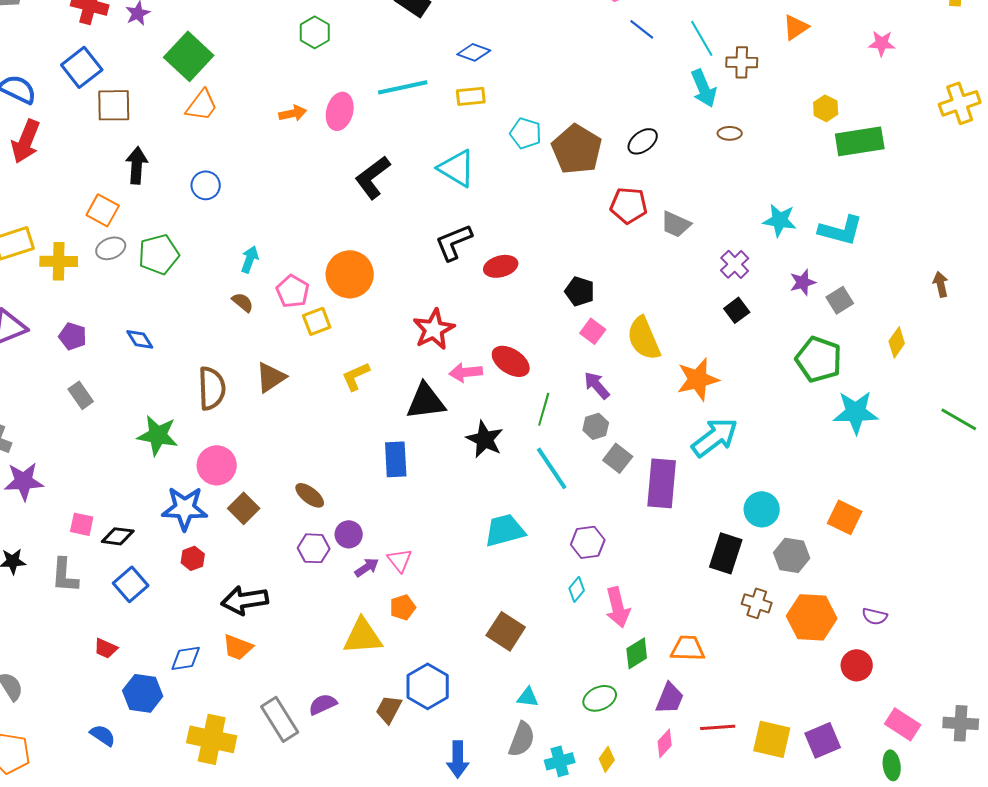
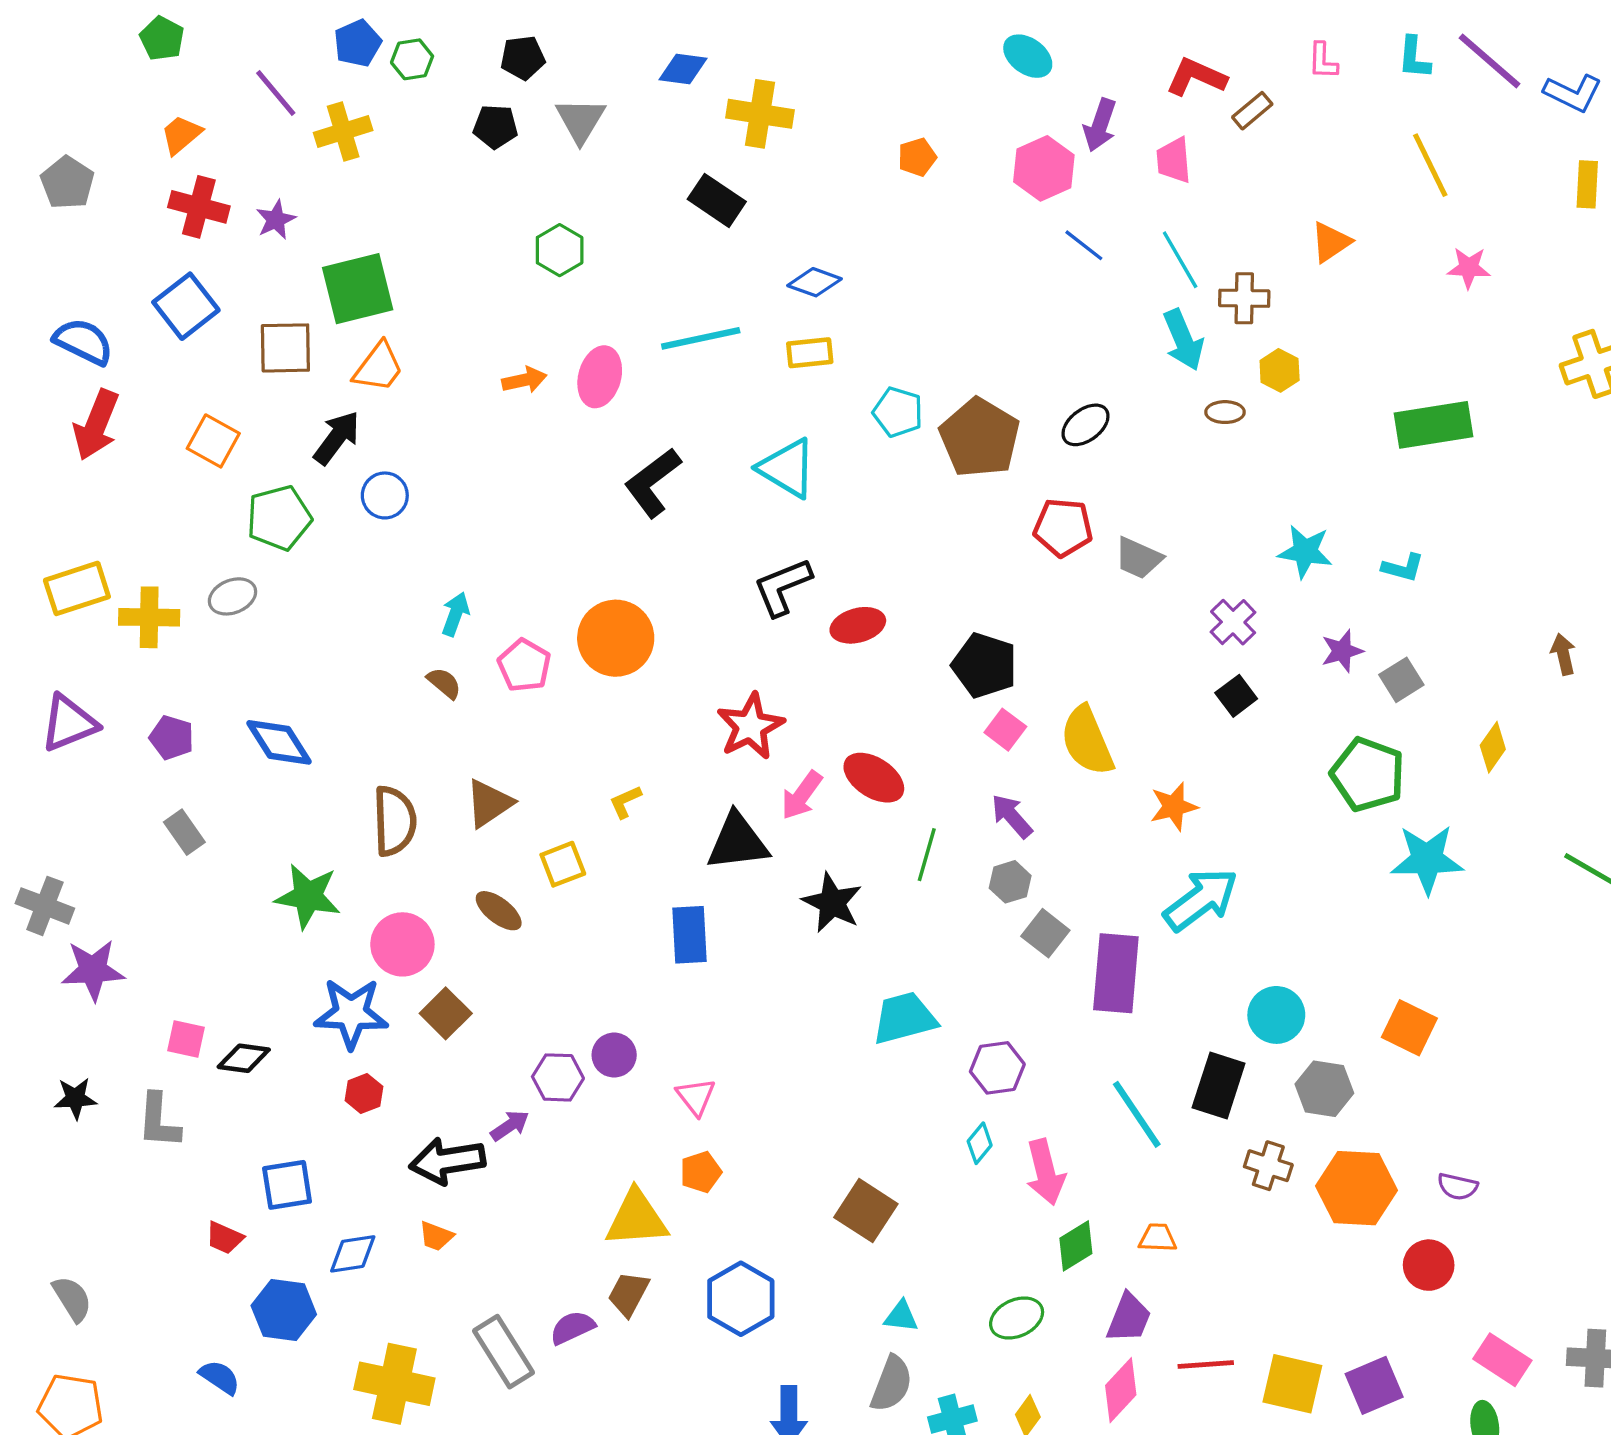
green square: (189, 56) -> (358, 289), turned 33
brown square: (114, 105) -> (285, 348), moved
yellow hexagon: (826, 108) -> (1280, 370), moved
black arrow: (137, 165) -> (337, 438), moved, turned 33
orange square: (103, 210) -> (213, 441), moved
cyan L-shape: (841, 230) -> (1403, 568), size x0.6
green pentagon: (159, 254) -> (279, 518), moved
black pentagon: (580, 291) -> (984, 665), size x1.4
yellow square: (317, 321) -> (563, 864), moved
blue diamond: (140, 339) -> (279, 742), size x1.5
pink arrow: (466, 372) -> (802, 795), turned -48
yellow L-shape: (356, 376) -> (625, 802), size x0.7
orange star: (698, 379) -> (1174, 807), size x0.7
cyan line: (552, 468) -> (1137, 1114), moved
brown ellipse: (310, 495) -> (499, 911), moved
cyan trapezoid: (505, 530) -> (904, 1018), moved
purple arrow: (367, 567) -> (510, 1126), moved
blue square: (131, 584) -> (287, 1185), moved, turned 32
orange trapezoid: (238, 647) -> (436, 1236), size x0.7
orange trapezoid: (688, 648) -> (1158, 1238), size x0.7
brown trapezoid: (389, 709) -> (629, 1294), moved
pink diamond: (665, 743) -> (1121, 1390), size x1.4

